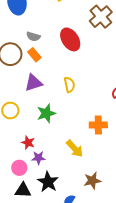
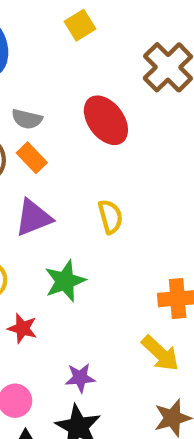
red star: (28, 143) -> (22, 328), moved
yellow arrow: (75, 149) -> (160, 353), moved
purple star: (38, 158) -> (80, 378), moved

